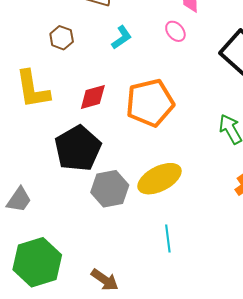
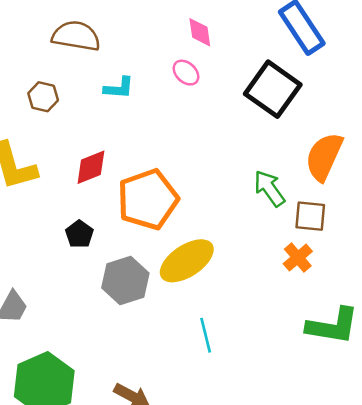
cyan L-shape: (122, 37) -> (119, 88), turned 45
orange pentagon: (150, 103) -> (148, 199), moved
black pentagon: (78, 148) -> (79, 234), size x0.5

